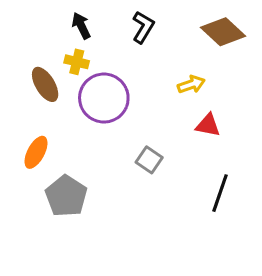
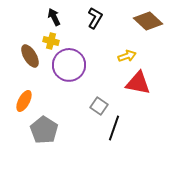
red triangle: (208, 125) -> (138, 83), size x1.5
black line: (220, 193) -> (114, 128), moved

